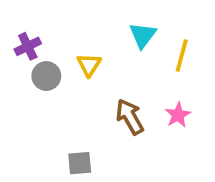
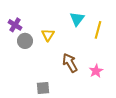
purple cross: (28, 46) -> (15, 25), turned -32
pink star: (178, 115) -> (96, 71), moved

